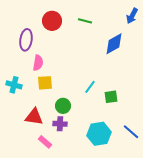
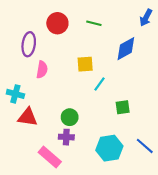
yellow square: (45, 83) -> (85, 64), moved
cyan line: (90, 87) -> (99, 84), moved
red triangle: (34, 117) -> (28, 117), moved
pink rectangle: (45, 142) -> (50, 157), size x1.5

